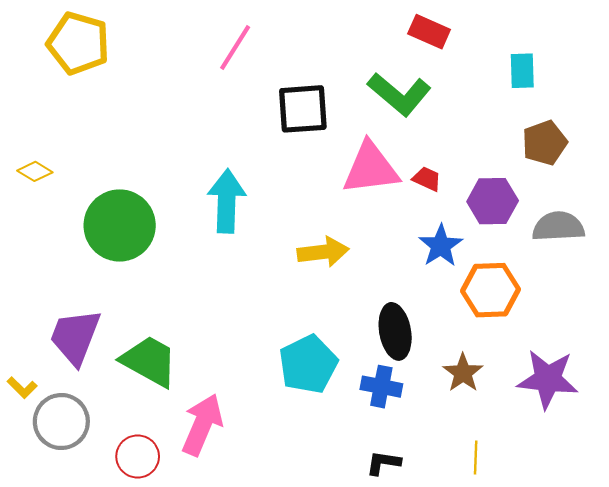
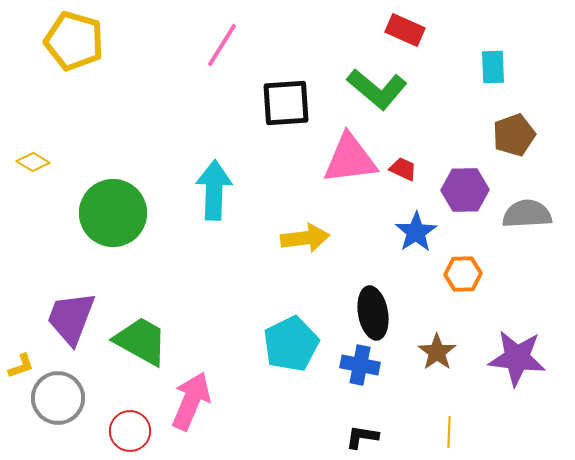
orange hexagon: (490, 290) -> (463, 274), size x0.7
yellow L-shape: (22, 388) -> (21, 366), turned -64

